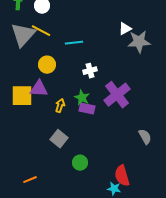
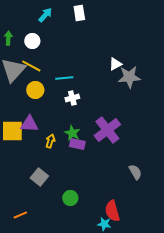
yellow circle: (47, 65) -> (35, 90), moved
white cross: (90, 71) -> (72, 98), moved
gray square: (59, 139) -> (39, 177), moved

